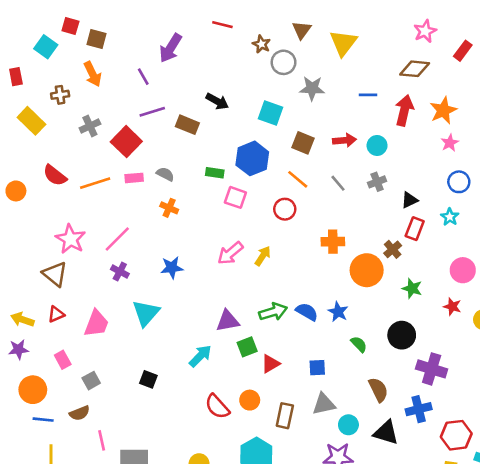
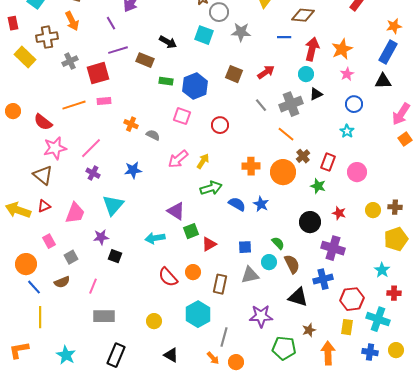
brown diamond: (415, 69) -> (303, 15), moved
brown cross: (60, 95) -> (47, 37), size x1.5
cyan square: (271, 113) -> (204, 35), moved
red arrow: (345, 140) -> (266, 72), turned -30
red square: (126, 142) -> (98, 73), turned 30
cyan circle: (377, 145) -> (306, 74), moved
green rectangle: (215, 173) -> (166, 81), moved
gray semicircle: (165, 174) -> (153, 135), moved
red semicircle: (55, 175) -> (43, 122), moved
orange line: (298, 179) -> (286, 134), moved
gray cross: (377, 182) -> (291, 104), size x1.6
black triangle: (409, 200) -> (316, 94), moved
red rectangle: (415, 229) -> (328, 162), moved
pink star: (70, 239) -> (55, 148), turned 30
orange cross: (333, 242) -> (251, 166), moved
red star: (452, 307) -> (339, 213), moved
green arrow: (273, 312) -> (211, 188), moved
yellow arrow: (22, 320) -> (18, 210), size x1.4
purple triangle: (228, 321) -> (176, 211), turned 42
green semicircle: (359, 344) -> (278, 243), moved
purple star: (18, 349) -> (101, 237), moved
cyan arrow: (200, 356) -> (155, 238), turned -144
blue line: (43, 420) -> (34, 287), turned 42
cyan circle: (348, 425) -> (269, 262), moved
pink line: (102, 440) -> (93, 286), moved, turned 35

